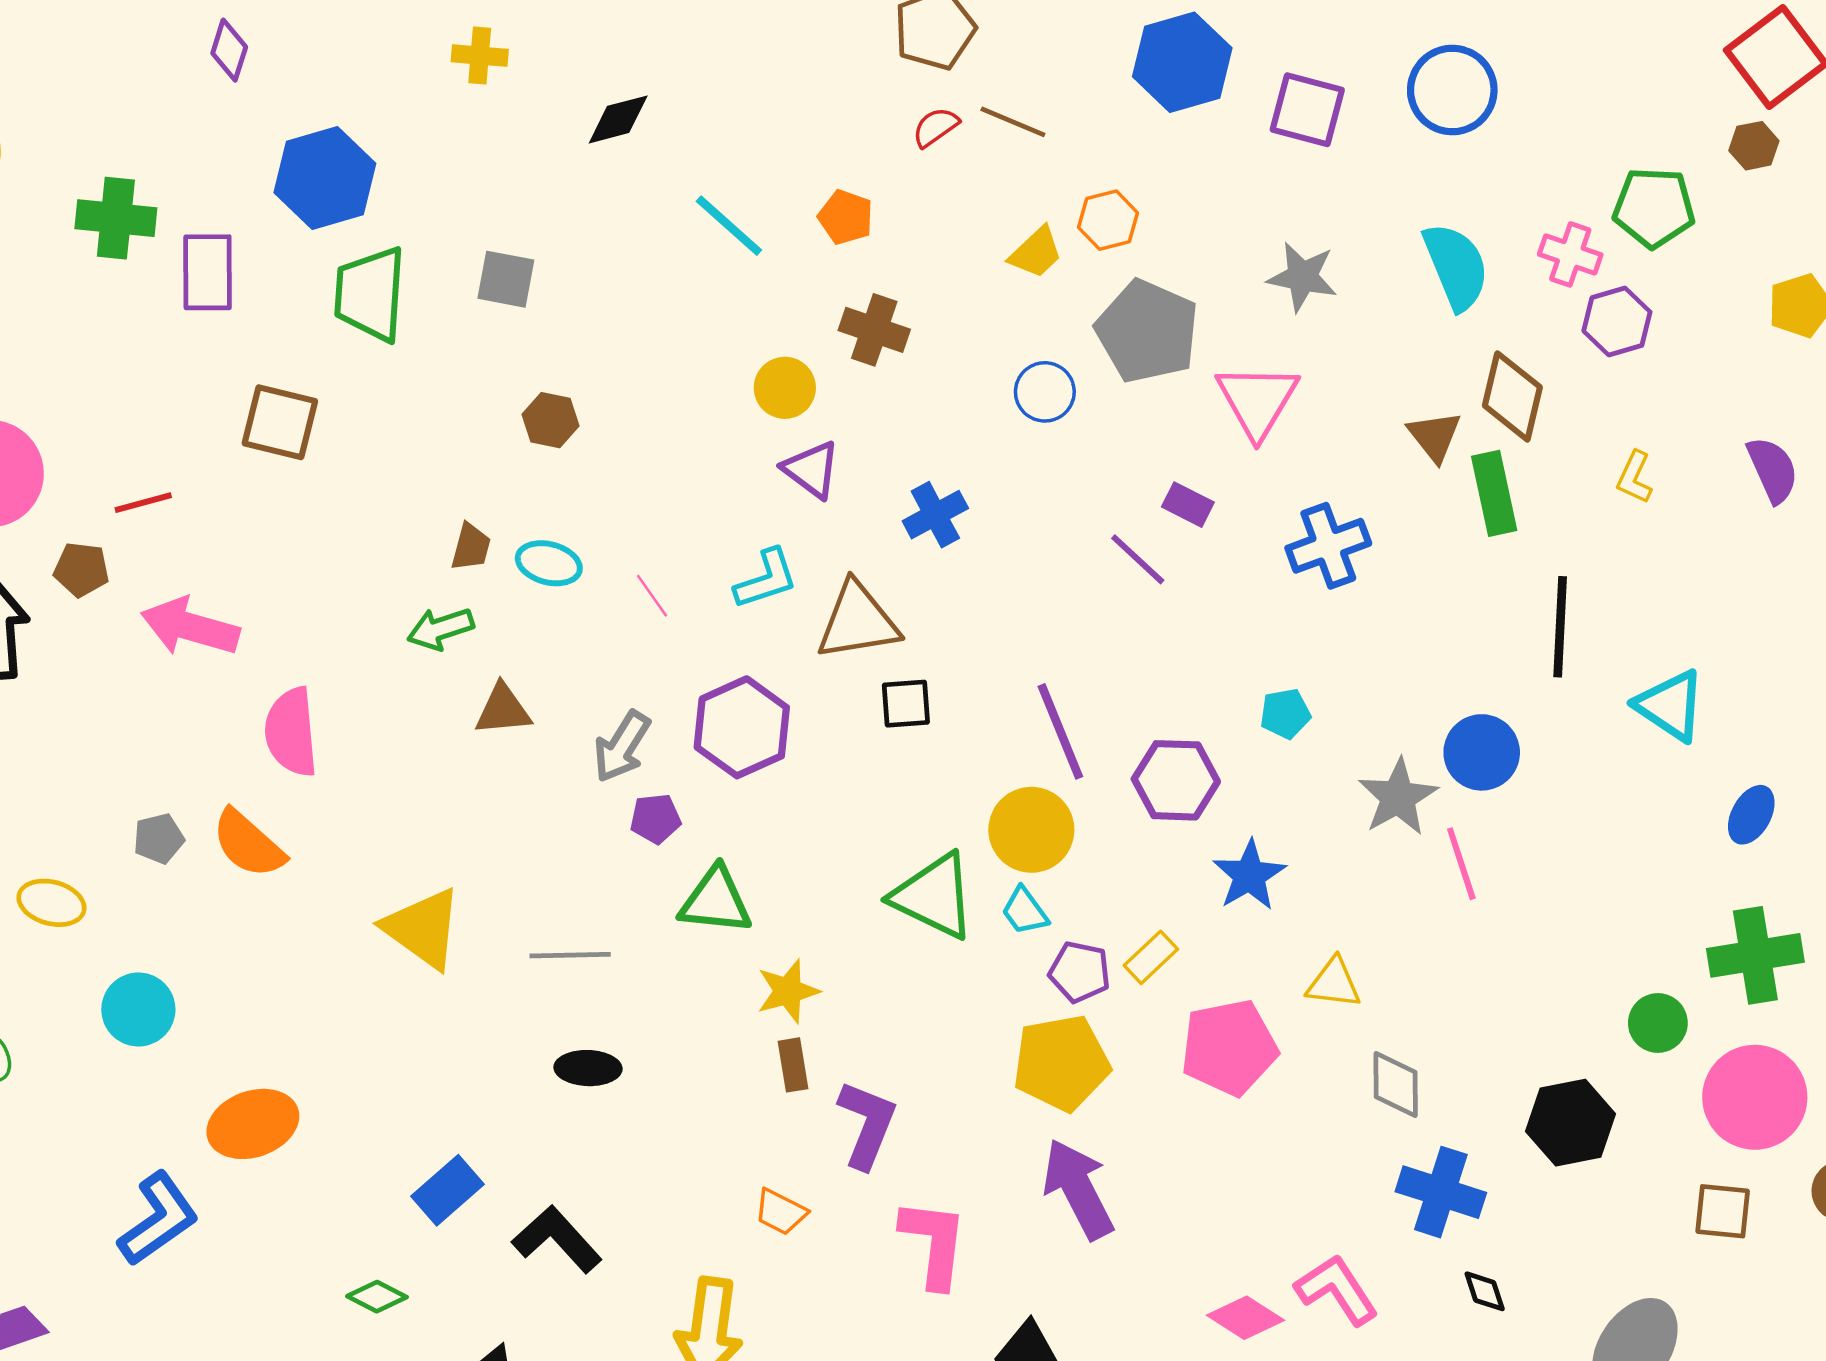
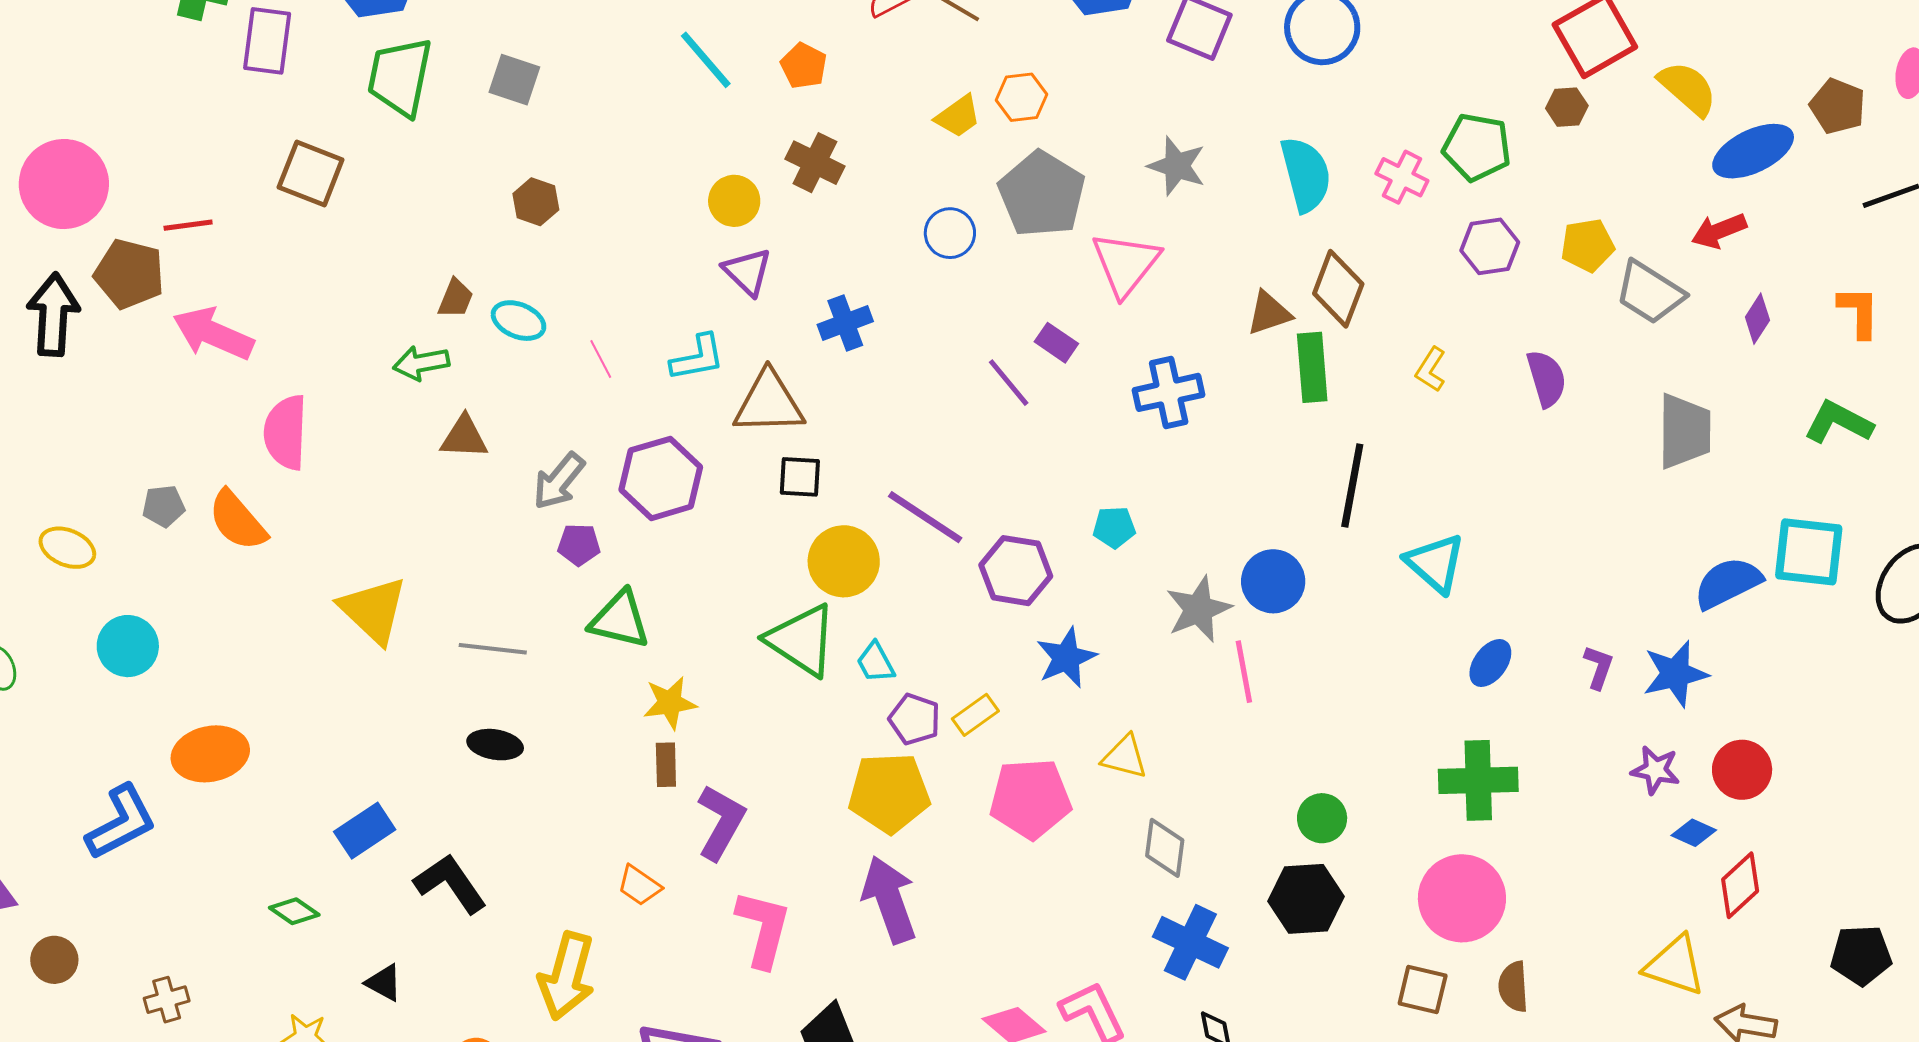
purple hexagon: (1617, 321) -> (1490, 246), moved
brown triangle: (1435, 436) -> (1269, 313), turned 42
brown pentagon: (81, 569) -> (129, 274), size x1.5
purple line: (1060, 731) -> (925, 517), turned -42
yellow circle: (1031, 830) -> (844, 561), moved
green circle: (1658, 1023) -> (1322, 818), moved

